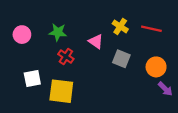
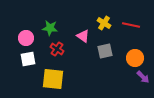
pink circle: (22, 35) -> (26, 38), moved
gray square: (121, 59) -> (105, 51), turned -35
white square: (32, 78) -> (28, 59), moved

